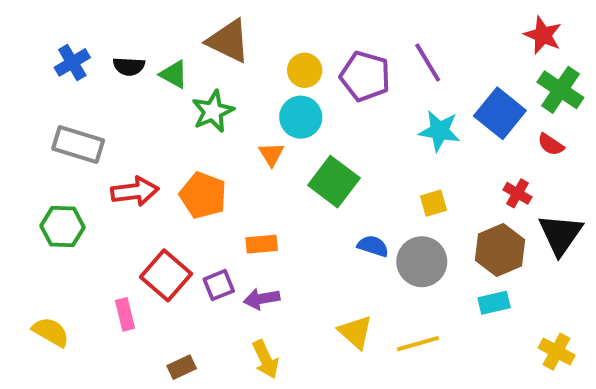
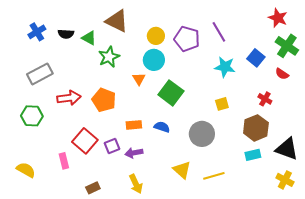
blue square: (500, 113) -> (256, 58), size x0.7
gray rectangle: (78, 145) -> (40, 74), turned -45
black triangle: (560, 234) -> (287, 149), moved, turned -45
blue semicircle: (373, 246) -> (162, 127), moved
gray circle: (422, 262) -> (202, 134), moved

